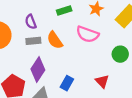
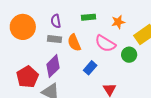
green circle: (120, 54) -> (129, 55), moved
blue rectangle: (67, 83) -> (90, 68), moved

